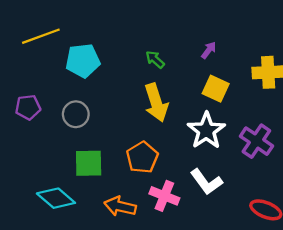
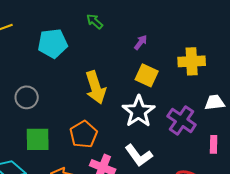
green arrow: (155, 59) -> (95, 21), moved
cyan pentagon: (83, 61) -> (53, 43), moved

